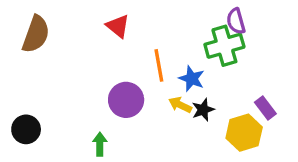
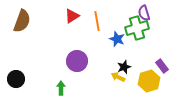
red triangle: (118, 26) -> (72, 16), turned 49
orange line: (159, 65) -> (97, 21), moved
blue star: (192, 79) -> (117, 39), moved
yellow arrow: (180, 105) -> (118, 77), moved

